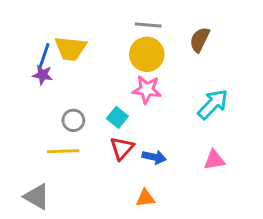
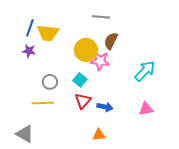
brown semicircle: (200, 40) -> (111, 41), moved
yellow circle: (147, 54) -> (86, 50), moved
blue line: (44, 56) -> (30, 28), moved

